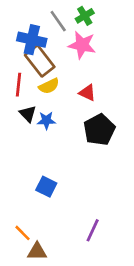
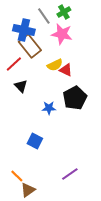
red line: (19, 85) -> (14, 64), turned 42
yellow semicircle: (49, 86) -> (55, 65), moved
blue star: (46, 120) -> (49, 108), moved
purple line: (93, 230) -> (70, 174), turned 30
brown triangle: (37, 251) -> (28, 190), turned -35

